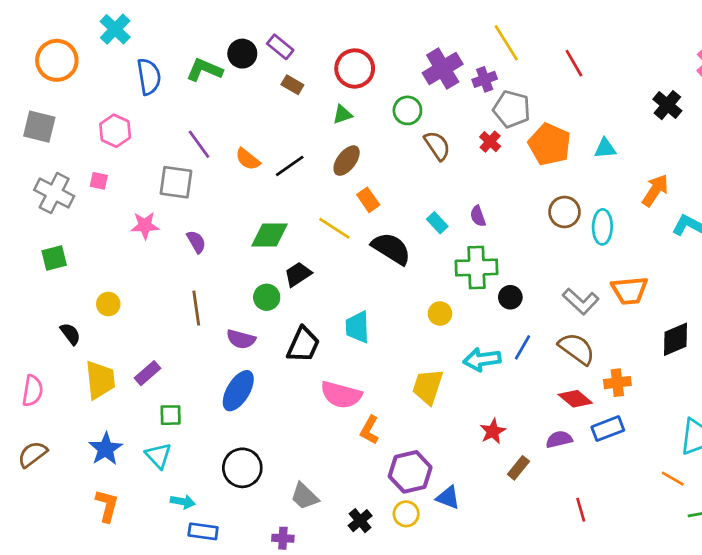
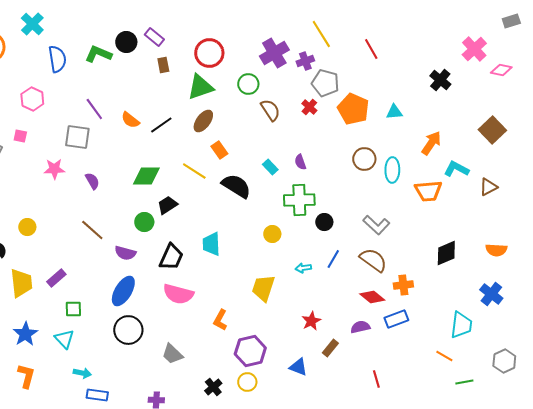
brown rectangle: (292, 85) -> (163, 65), turned 49
green triangle: (342, 115) -> (200, 87), size x1.8
orange trapezoid: (629, 290) -> (428, 191), moved
brown line: (196, 308) -> (92, 230), turned -40
cyan arrow: (482, 360) -> (303, 268), size x0.6
pink semicircle: (341, 395) -> (178, 294), moved
black circle: (242, 468) -> (128, 330), moved
gray trapezoid: (305, 496) -> (172, 354), moved
blue triangle: (448, 498) -> (298, 367), moved

